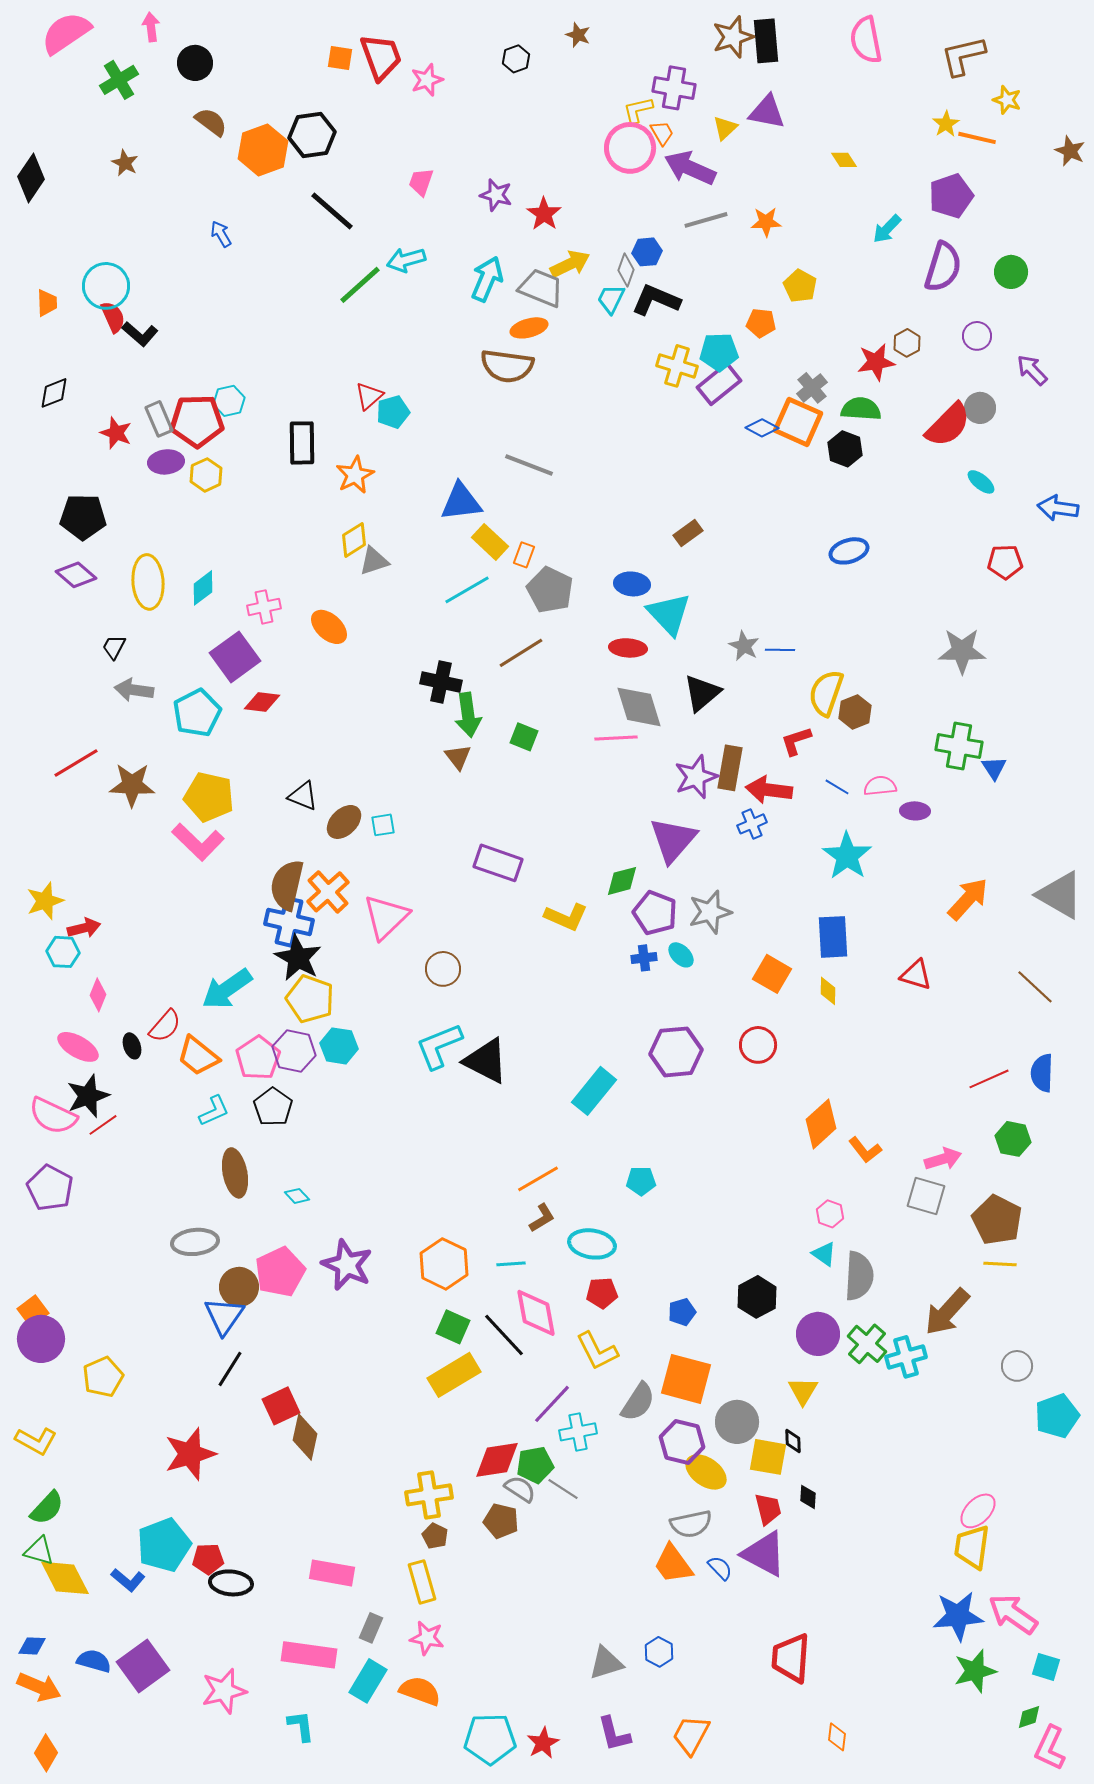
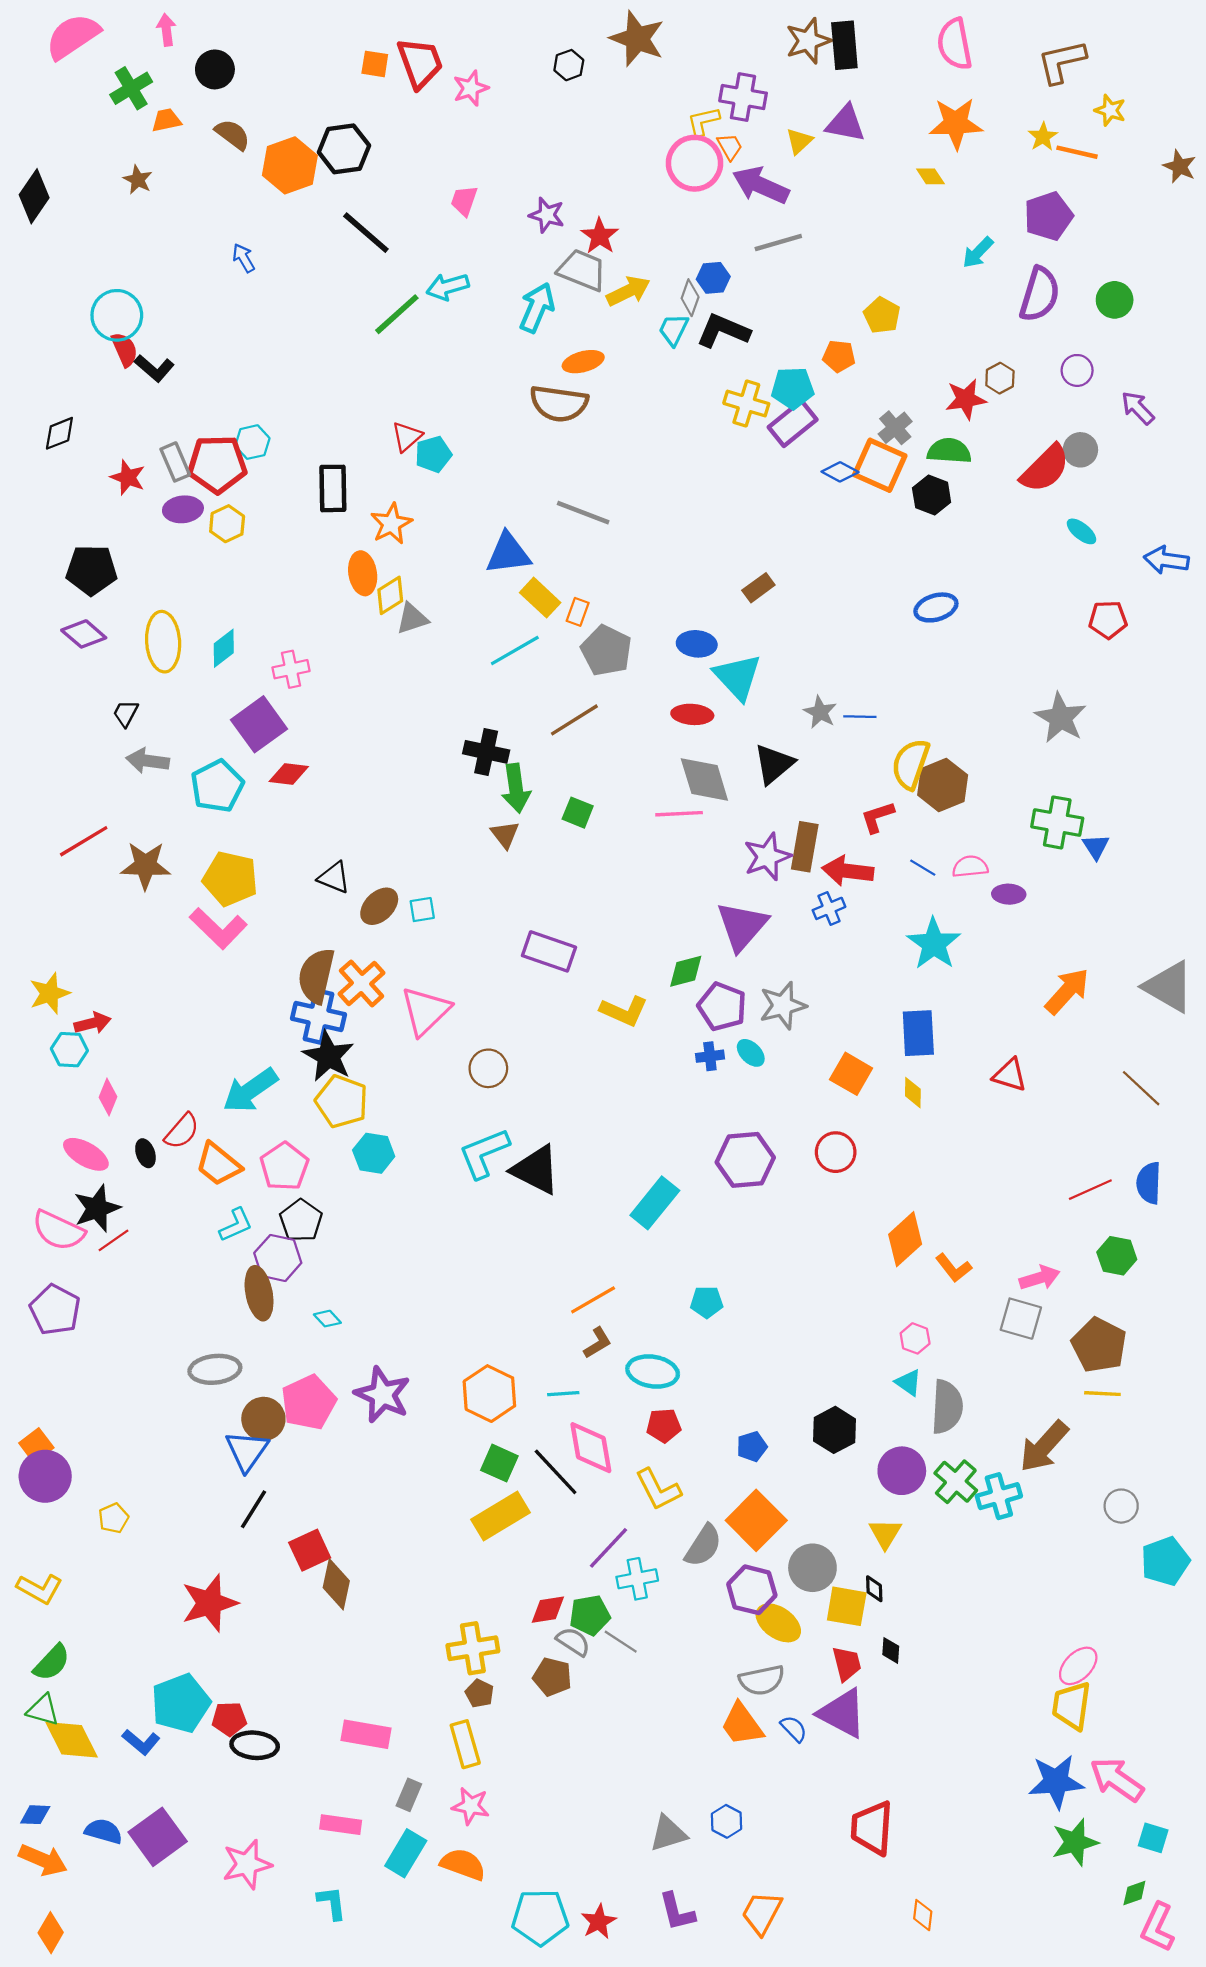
brown star: (578, 35) -> (637, 39), size x2.0
orange star: (766, 222) -> (956, 123), moved, size x1.6
gray trapezoid: (541, 288) -> (582, 270), moved
orange trapezoid: (47, 303) -> (166, 120), moved, turned -100
orange ellipse: (329, 627) -> (363, 573), moved, turned 39
gray star: (962, 651) -> (1061, 718), turned 30
brown hexagon: (855, 712) -> (943, 785), size x1.4
purple hexagon: (294, 1051) -> (278, 1258), moved
yellow pentagon: (103, 1377) -> (113, 1518), size x0.7
orange square: (686, 1379) -> (756, 1520), turned 30
red diamond: (497, 1460) -> (548, 1610), size x0.7
pink rectangle: (309, 1655) -> (341, 1825), size x0.7

